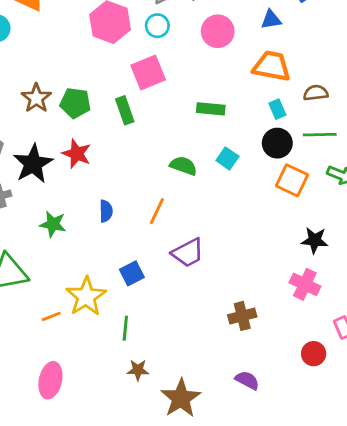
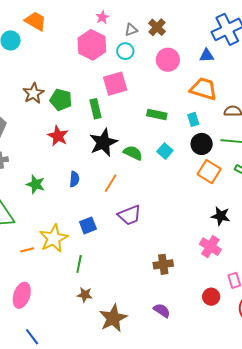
cyan rectangle: (277, 109) -> (193, 119), moved
black star: (33, 164) -> (103, 142), moved

